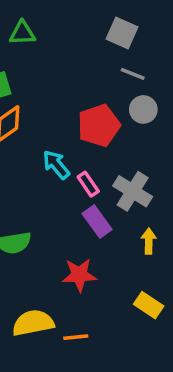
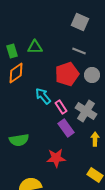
green triangle: (22, 33) -> (35, 47), moved
gray line: (133, 74) -> (79, 51), moved
gray circle: (143, 109) -> (92, 75), moved

